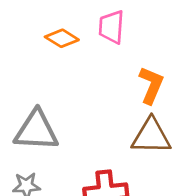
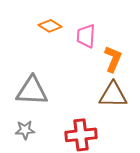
pink trapezoid: (111, 27) -> (86, 36), moved

